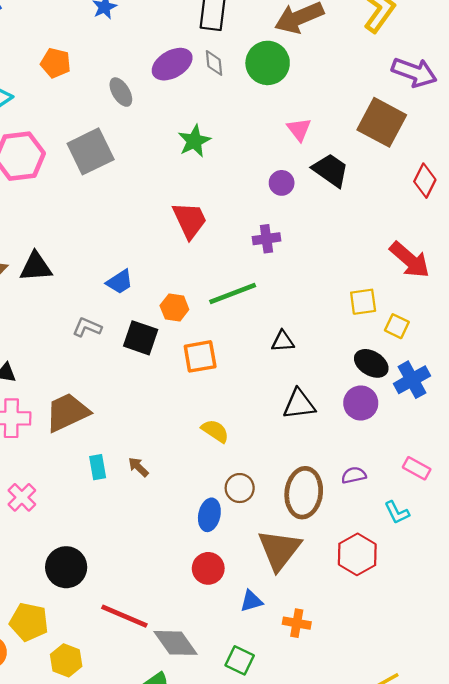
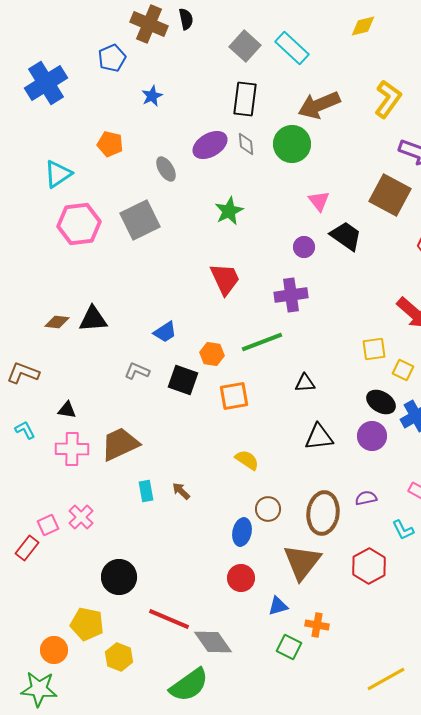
purple cross: (266, 239) -> (291, 295), size x1.4
green square: (240, 660) -> (289, 647), moved

